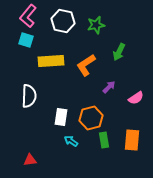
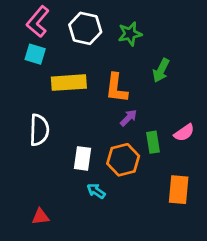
orange L-shape: (86, 65) -> (116, 88), turned -50
purple arrow: (109, 87) -> (129, 118), moved
green rectangle: (104, 140) -> (153, 142), moved

